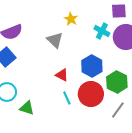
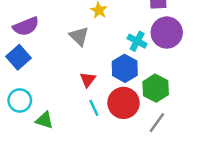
cyan cross: (102, 31) -> (137, 41), moved
red triangle: (62, 75) -> (88, 79), turned 40

